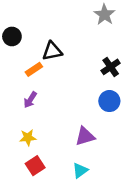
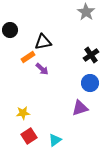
purple arrow: (30, 100) -> (42, 69), moved, turned -80
purple triangle: (85, 136) -> (80, 108), moved
cyan triangle: (80, 170) -> (55, 140), moved

